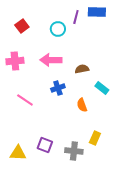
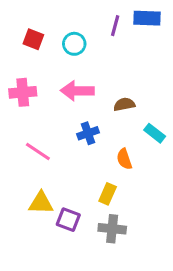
red square: (22, 26) -> (33, 39), turned -32
cyan circle: (58, 29) -> (74, 44), moved
yellow rectangle: (95, 138) -> (108, 194), moved
yellow triangle: (18, 153) -> (41, 203), moved

